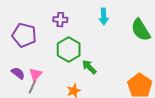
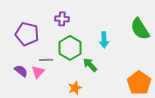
cyan arrow: (104, 16) -> (104, 40), moved
gray line: (32, 87) -> (46, 60), moved, turned 64

